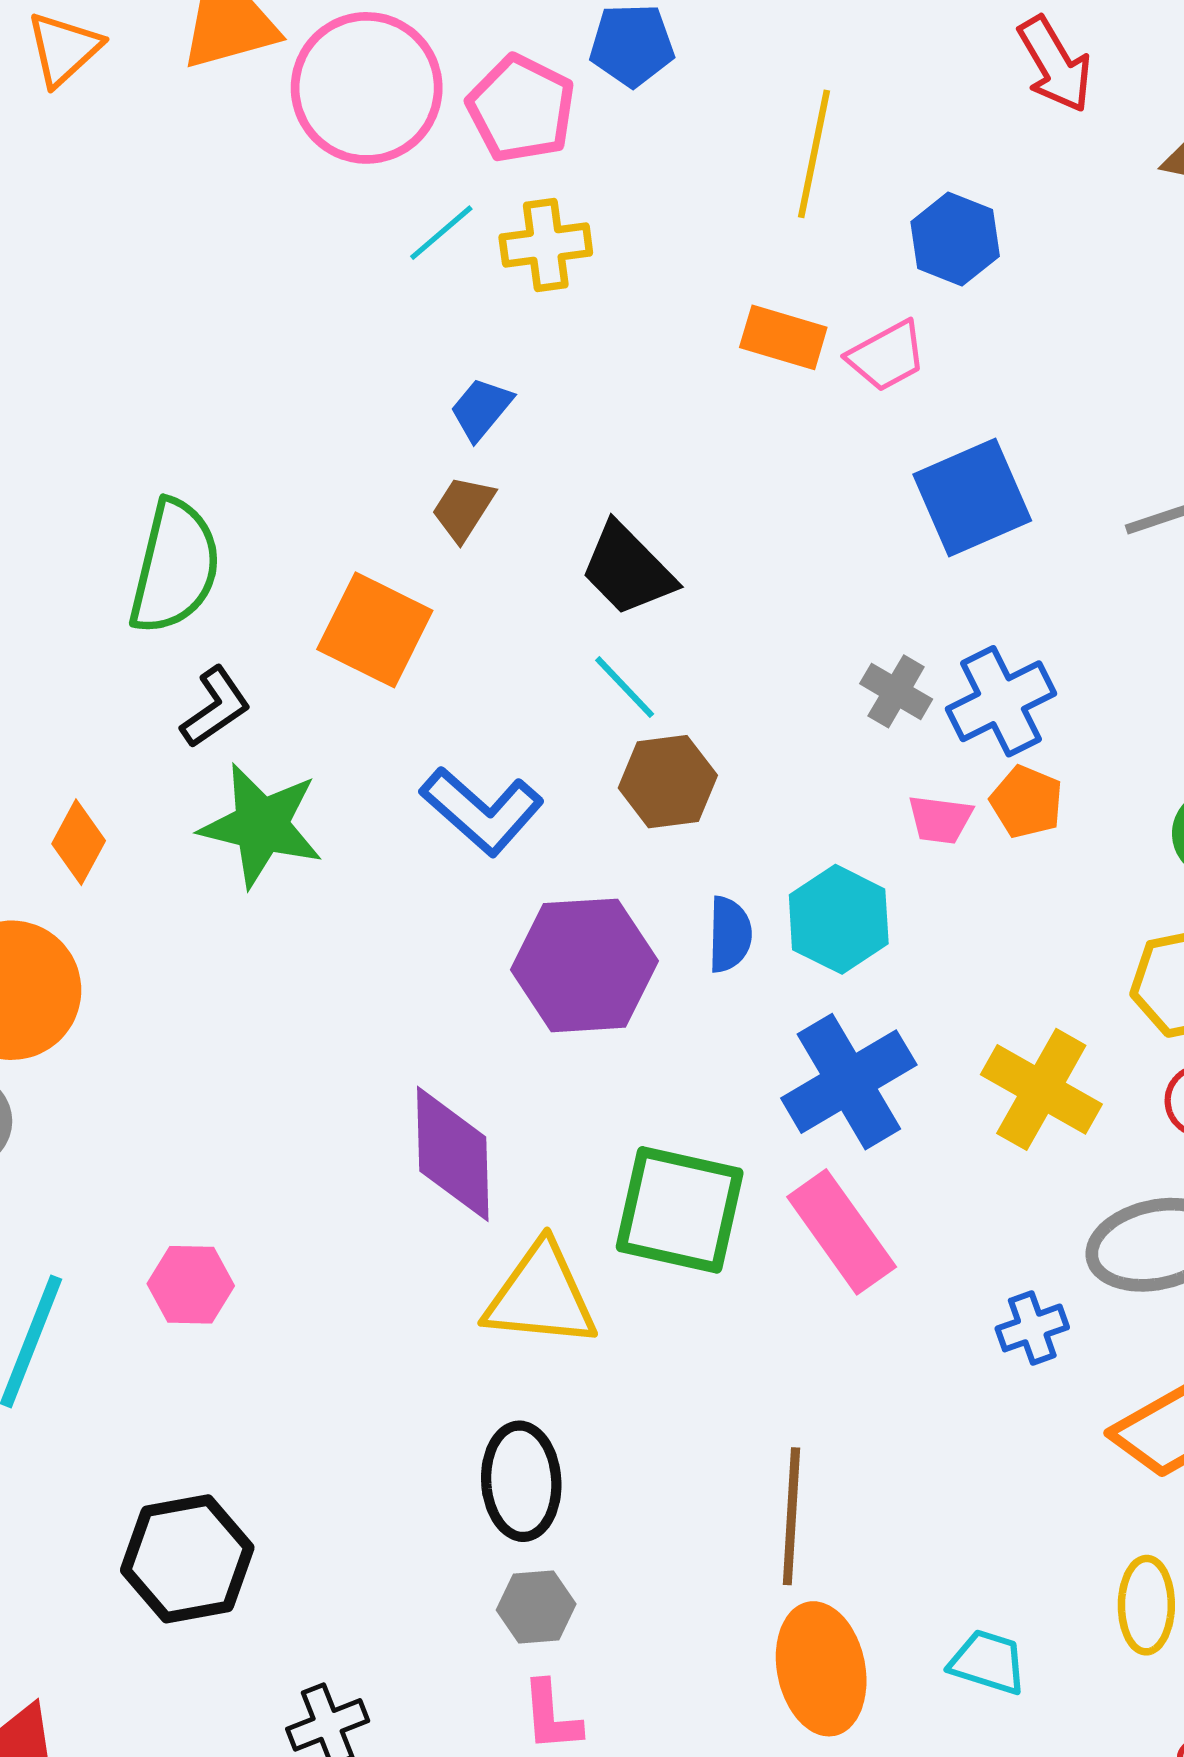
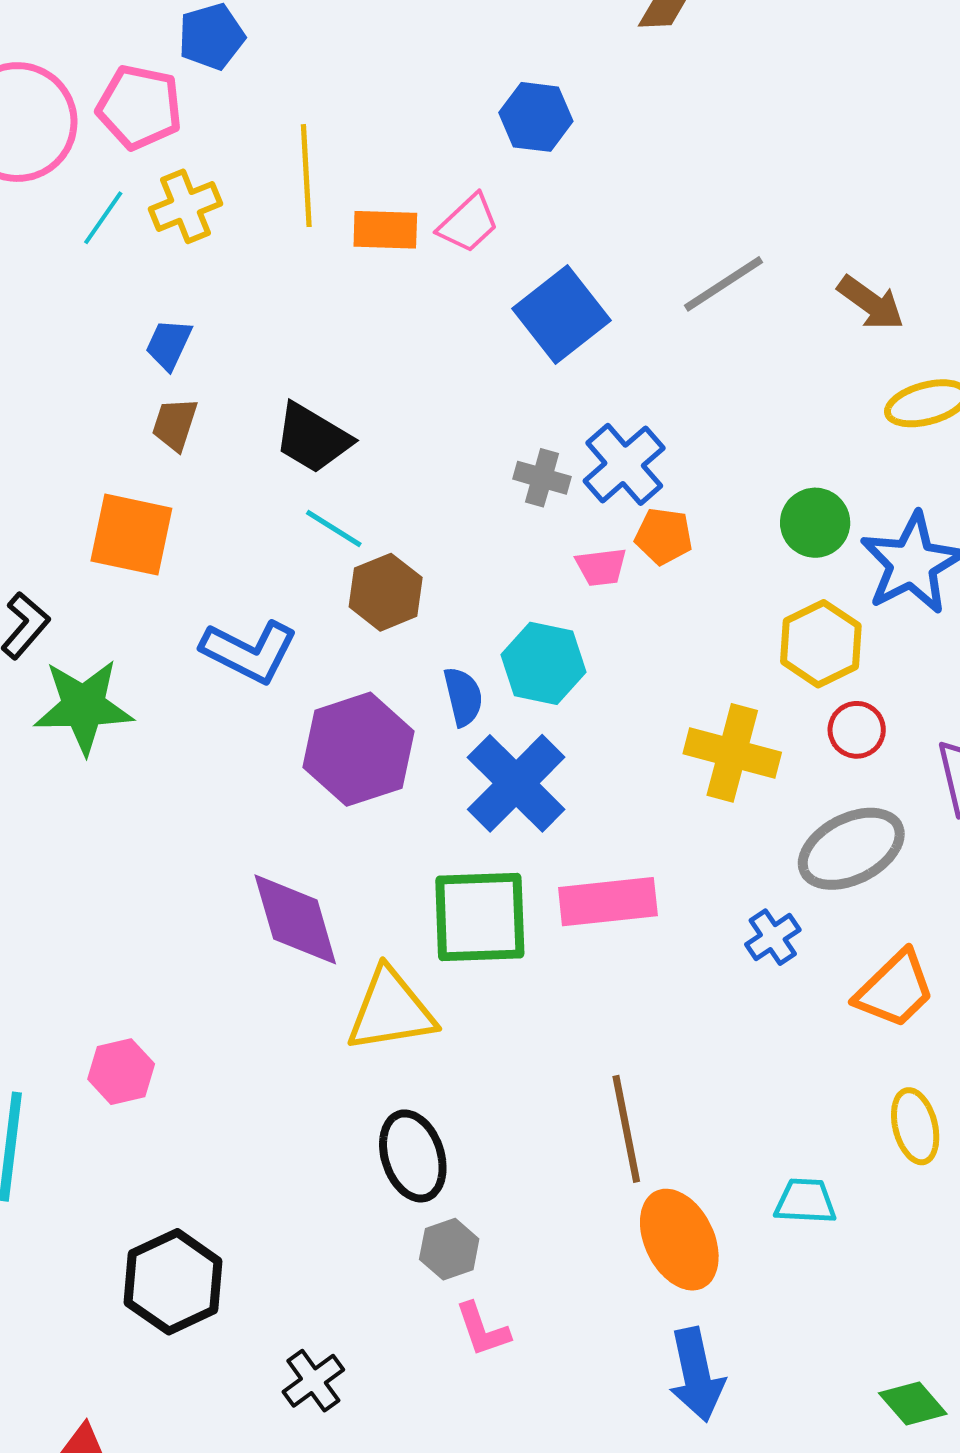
yellow line: (814, 154) -> (306, 176), moved
blue hexagon: (955, 239) -> (536, 117), moved
blue cross: (849, 1082) -> (516, 783), moved
pink rectangle: (842, 1232) -> (608, 902), turned -46

